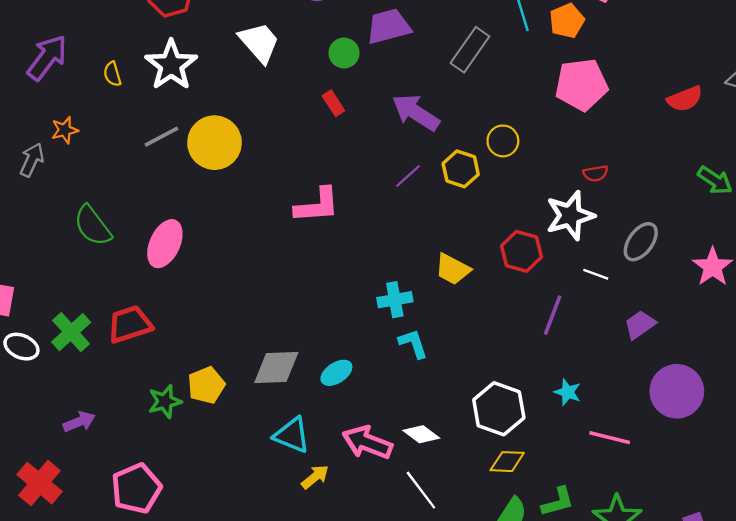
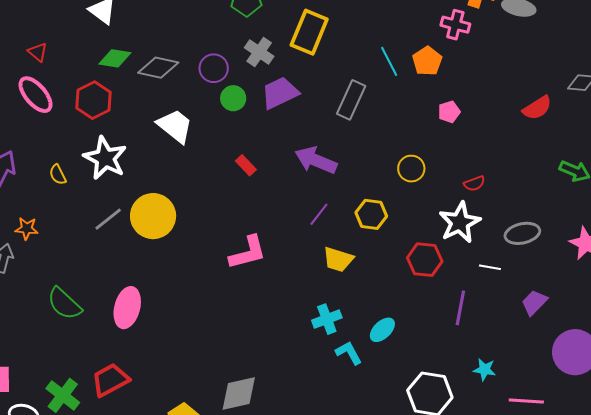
green circle: (344, 53) -> (233, 98), moved
pink pentagon: (581, 85) -> (449, 112), size x0.5
orange star: (65, 130) -> (27, 228), turned 30
yellow circle: (503, 141) -> (411, 169), moved
yellow hexagon: (461, 169) -> (371, 214), moved
gray ellipse: (641, 242) -> (522, 233), turned 52
yellow trapezoid: (453, 269) -> (338, 259), moved
cyan ellipse: (336, 373) -> (382, 330), moved

